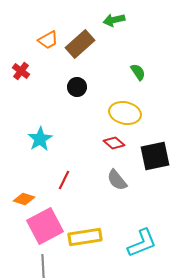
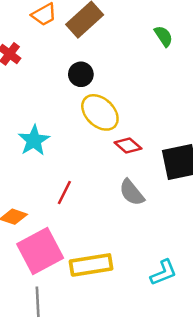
green semicircle: (138, 72) -> (163, 36), moved
yellow ellipse: (125, 113) -> (100, 112), moved, turned 32
cyan L-shape: (142, 243) -> (163, 273), size x0.7

